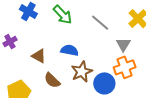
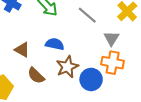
orange cross: (125, 67) -> (113, 63), turned 30

